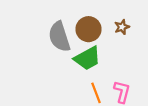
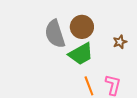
brown star: (122, 27) -> (120, 42), moved

